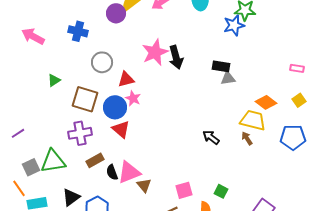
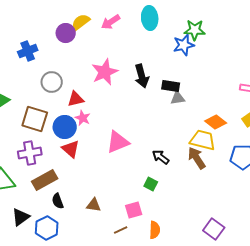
blue cross: (78, 31) -> (28, 51), turned -36
black arrow: (176, 57) -> (142, 76), moved
brown arrow: (247, 138) -> (197, 158), size x1.6
brown rectangle: (95, 160) -> (45, 180), size x1.4
black semicircle: (112, 172) -> (58, 201), moved
pink triangle: (129, 172) -> (118, 142), moved
brown triangle: (144, 185) -> (94, 205), turned -42
green square: (221, 191) -> (151, 184), moved

